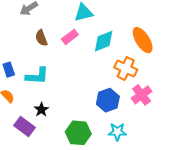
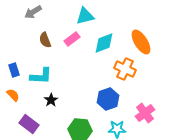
pink cross: (142, 95) -> (145, 113), moved
black star: (41, 110) -> (51, 100), moved

